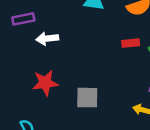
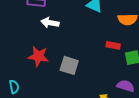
gray square: (87, 98) -> (69, 65), moved

